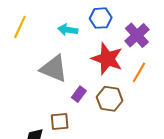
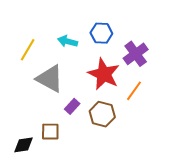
yellow line: (20, 27) -> (28, 50), moved

